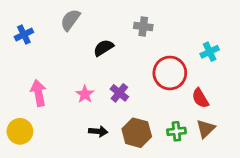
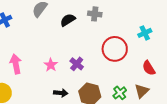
black semicircle: (103, 48) -> (68, 20), moved
red semicircle: (200, 98) -> (149, 68), moved
green cross: (176, 131) -> (120, 93), turned -32

